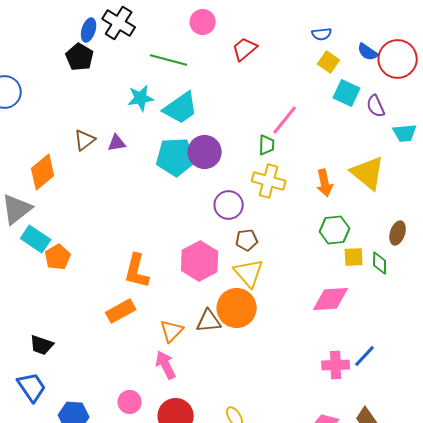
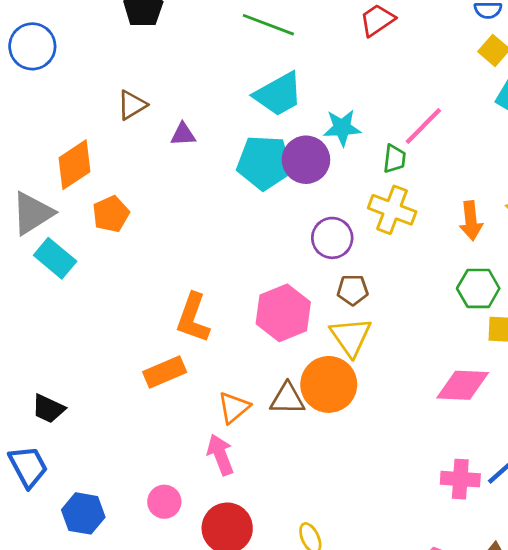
cyan star: (141, 98) -> (342, 128), moved
brown triangle: (85, 140) -> (132, 105), moved
orange pentagon: (58, 257) -> (111, 214), moved

